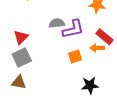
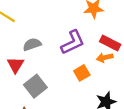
gray semicircle: (57, 23) -> (32, 44), moved
gray square: (22, 57) -> (35, 86), moved

